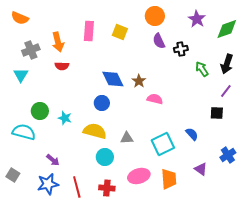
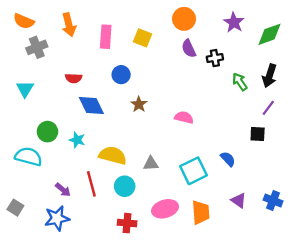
orange arrow: (58, 42) -> (69, 25), moved
gray cross: (31, 50) -> (37, 47), moved
blue diamond: (113, 79) -> (91, 106), moved
brown star: (139, 81) -> (139, 104), moved
blue circle: (102, 103) -> (121, 75), moved
blue cross: (228, 155) -> (273, 200), moved, turned -35
red line: (77, 187) -> (91, 184), moved

